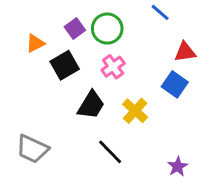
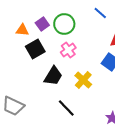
orange triangle: (35, 43) -> (22, 30), moved, turned 32

